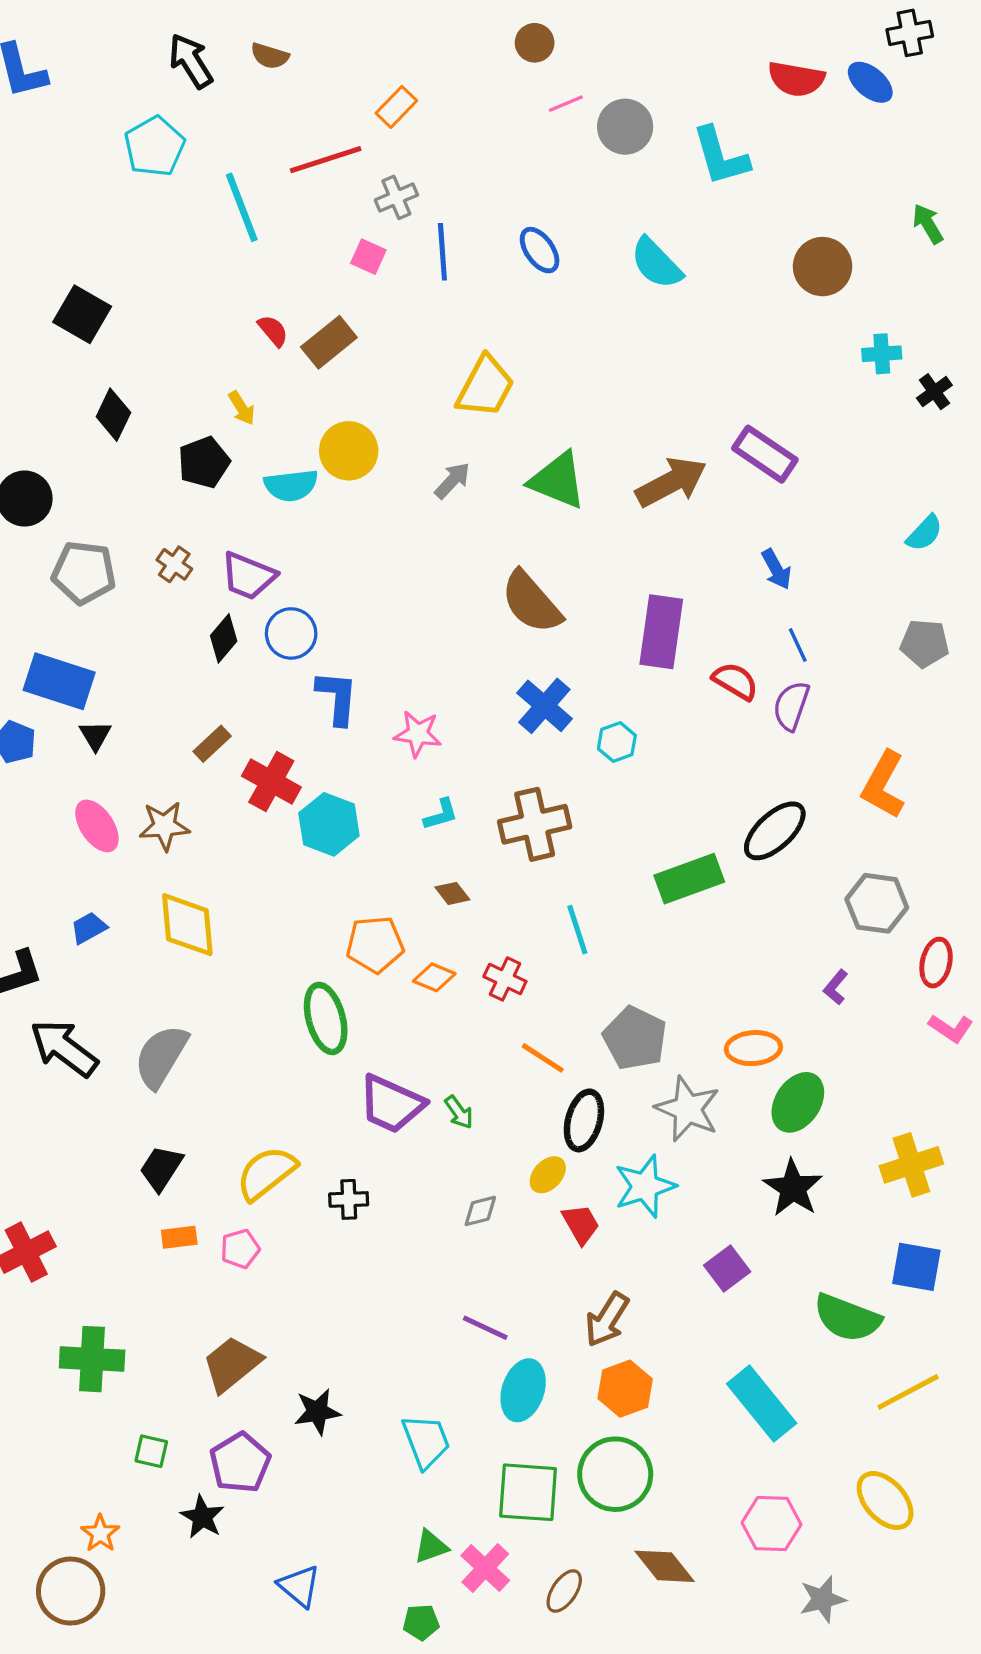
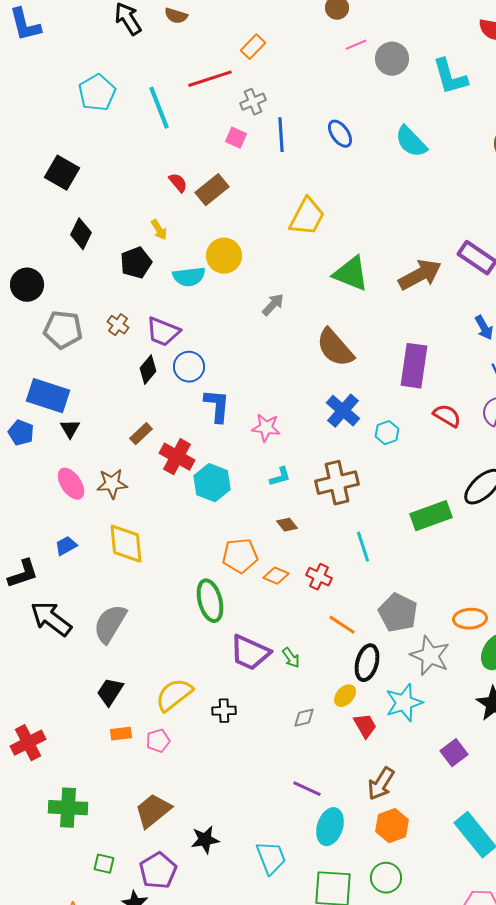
cyan pentagon: (155, 146) -> (97, 93), moved
gray arrow: (452, 480) -> (273, 305), moved
red semicircle: (735, 681) -> (447, 416), moved
green circle: (615, 1474) -> (386, 878), size x0.7

